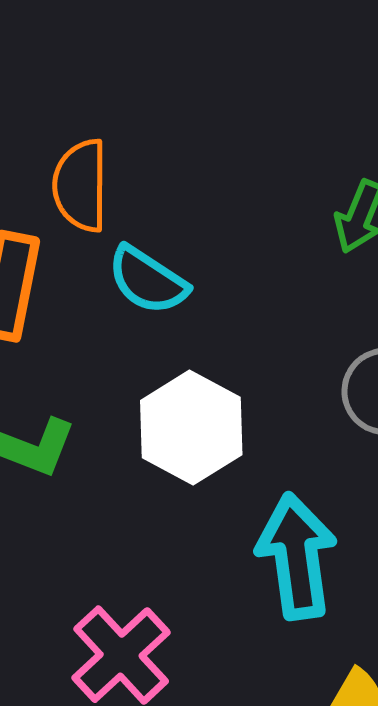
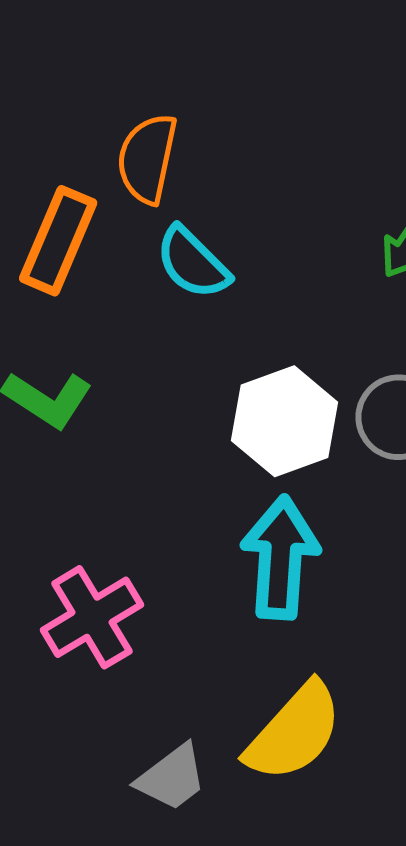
white hexagon: (191, 428) -> (285, 421), moved

